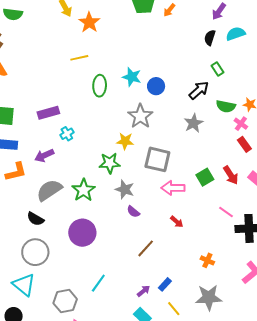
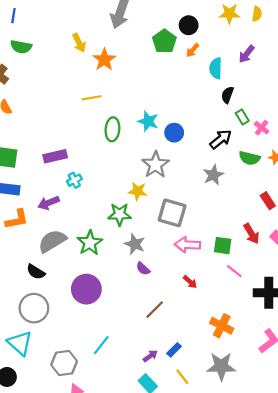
cyan semicircle: (236, 34) -> (216, 68), moved, turned -72
black semicircle: (210, 38) -> (227, 95), moved
pink cross: (241, 124) -> (262, 128), moved
green square: (205, 177) -> (223, 246), moved, turned 36
pink line: (226, 212) -> (234, 271), moved
orange cross: (207, 260) -> (222, 326), size x1.5

